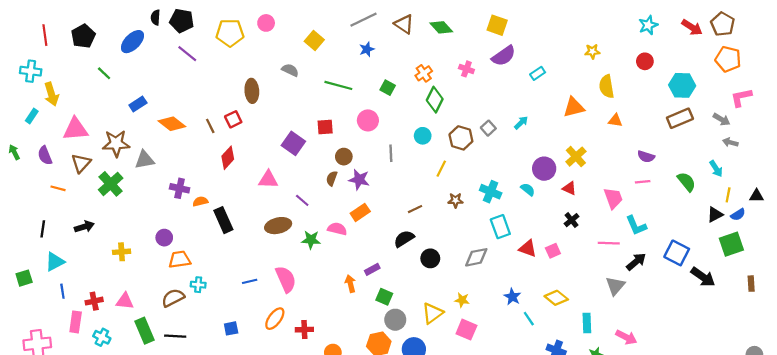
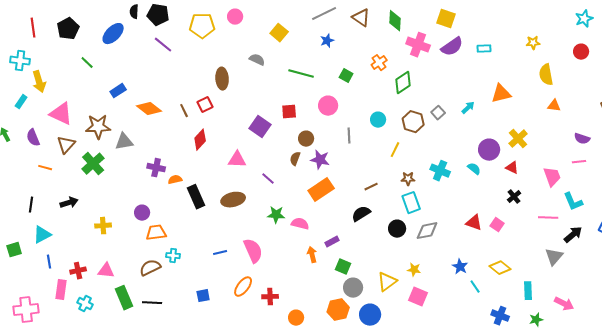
green diamond: (441, 27) -> (395, 21), turned 45
pink cross: (466, 69) -> (418, 45), moved, size x1.6
cyan rectangle: (538, 73) -> (484, 49), moved, turned 32
green diamond: (435, 100) -> (403, 83), moved, turned 30
orange triangle: (574, 107) -> (501, 94), moved
pink triangle: (76, 129) -> (61, 114), turned 30
orange rectangle: (360, 212) -> (321, 190), size x1.4
brown ellipse: (278, 226) -> (233, 200), moved
cyan rectangle: (500, 227) -> (411, 203), moved
pink semicircle: (337, 229) -> (300, 224), moved
pink square: (553, 251) -> (497, 225), turned -32
black circle: (430, 258) -> (397, 229), moved

